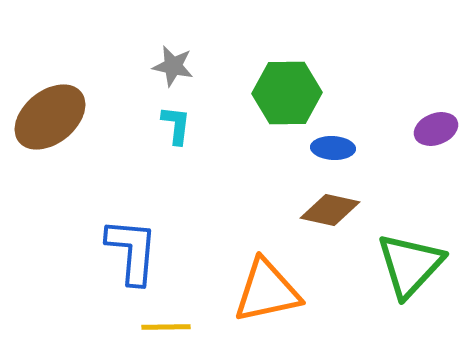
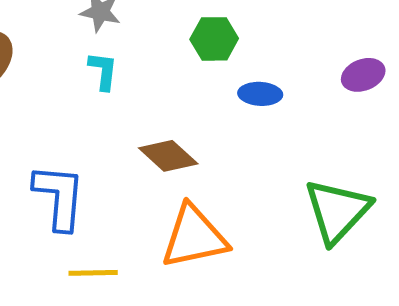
green hexagon: (287, 93) -> (214, 39), size x0.7
brown diamond: (330, 210) -> (168, 156), moved, turned 30

